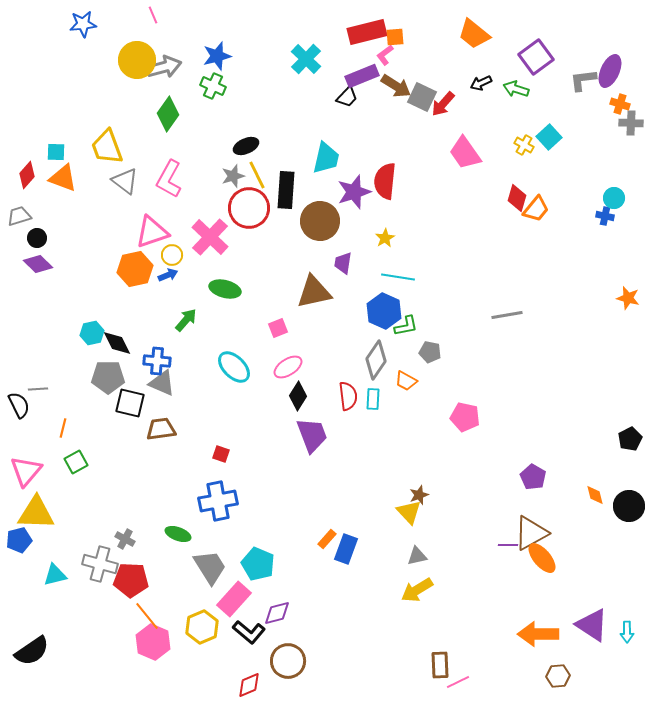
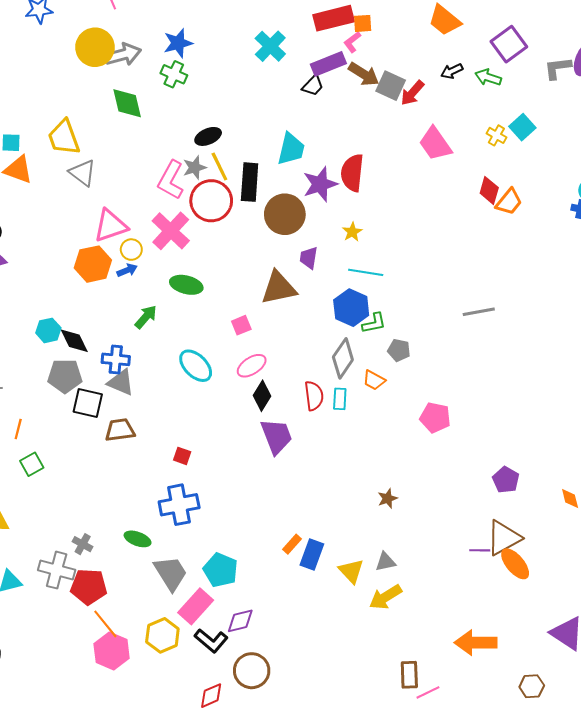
green diamond: (168, 114) -> (127, 103), turned -48
pink L-shape: (169, 179) -> (171, 180), moved
yellow triangle: (409, 512) -> (351, 571), moved
orange arrow: (538, 634) -> (476, 643), moved

